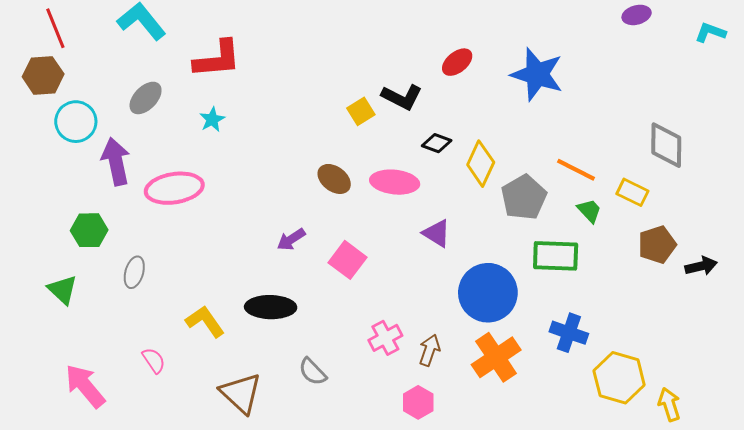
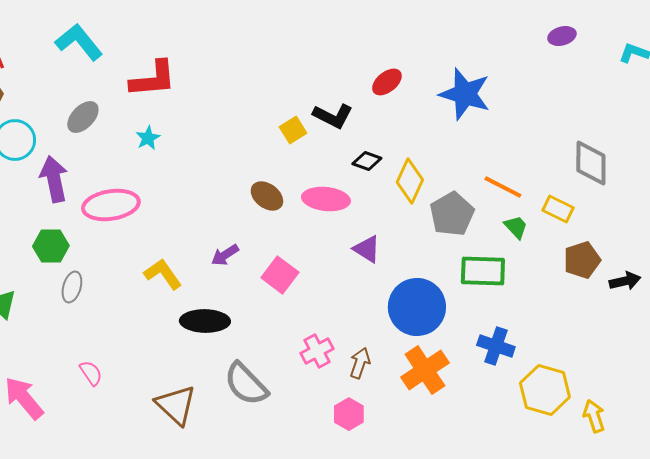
green hexagon: (89, 230) -> (51, 246), moved
yellow L-shape: (205, 321) -> (163, 274), moved
gray semicircle: (313, 372) -> (246, 384), size x1.6

